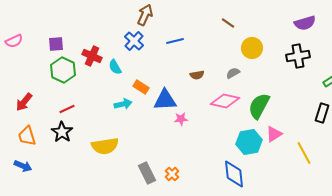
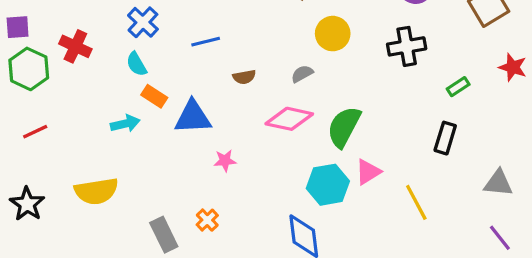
blue line: (175, 41) -> (206, 42), moved
cyan semicircle: (115, 67) -> (136, 64), moved
pink star: (181, 119) -> (225, 161), moved
black star: (62, 132) -> (27, 204), moved
orange cross: (172, 174) -> (207, 220), moved

